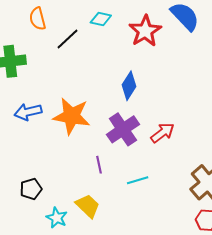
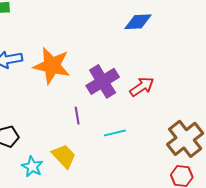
blue diamond: (129, 86) -> (138, 22), moved, turned 52

